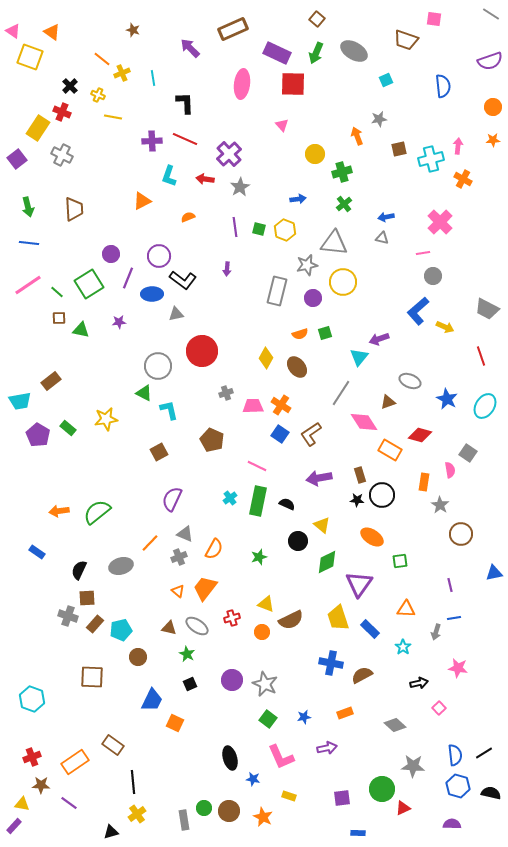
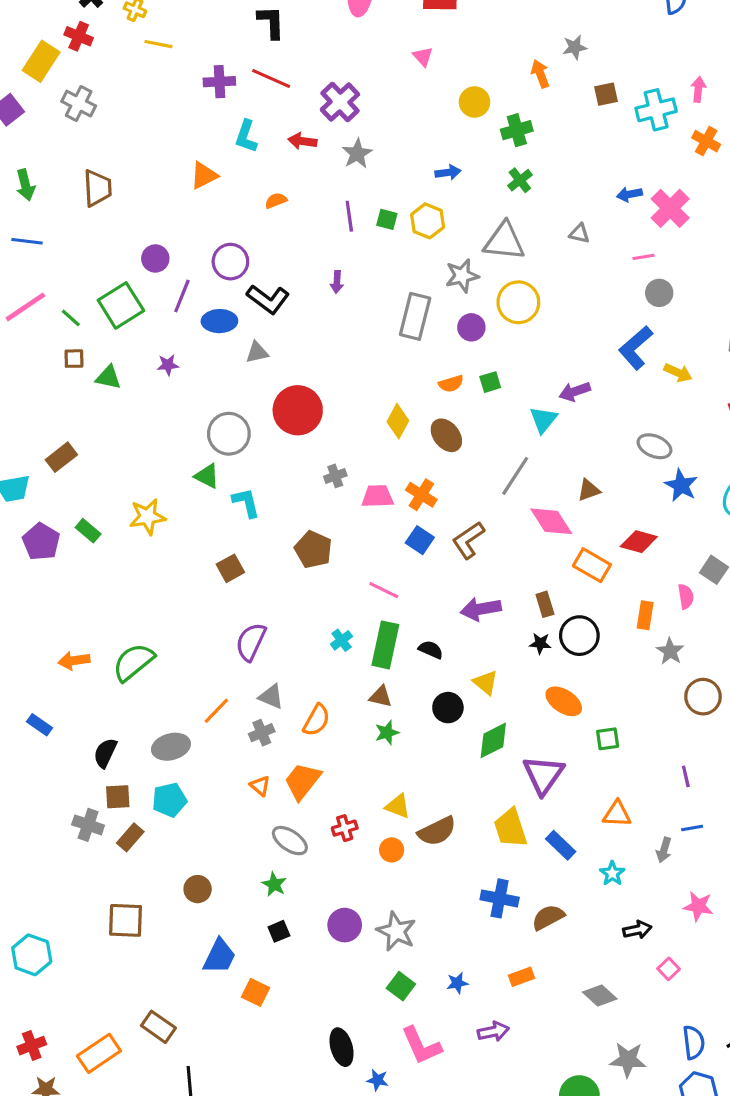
blue arrow: (386, 217) -> (629, 194), moved
gray ellipse: (410, 381) -> (654, 446), moved
brown triangle: (169, 628) -> (381, 697), moved
cyan pentagon: (121, 630) -> (169, 800), moved

